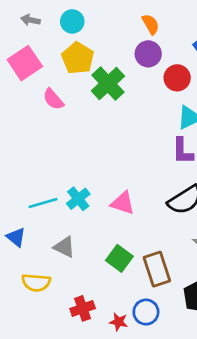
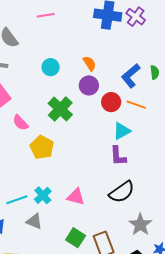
cyan circle: (72, 21) -> (51, 67), moved
yellow pentagon: (78, 58) -> (42, 147), moved
gray triangle: (64, 247) -> (34, 221), moved

